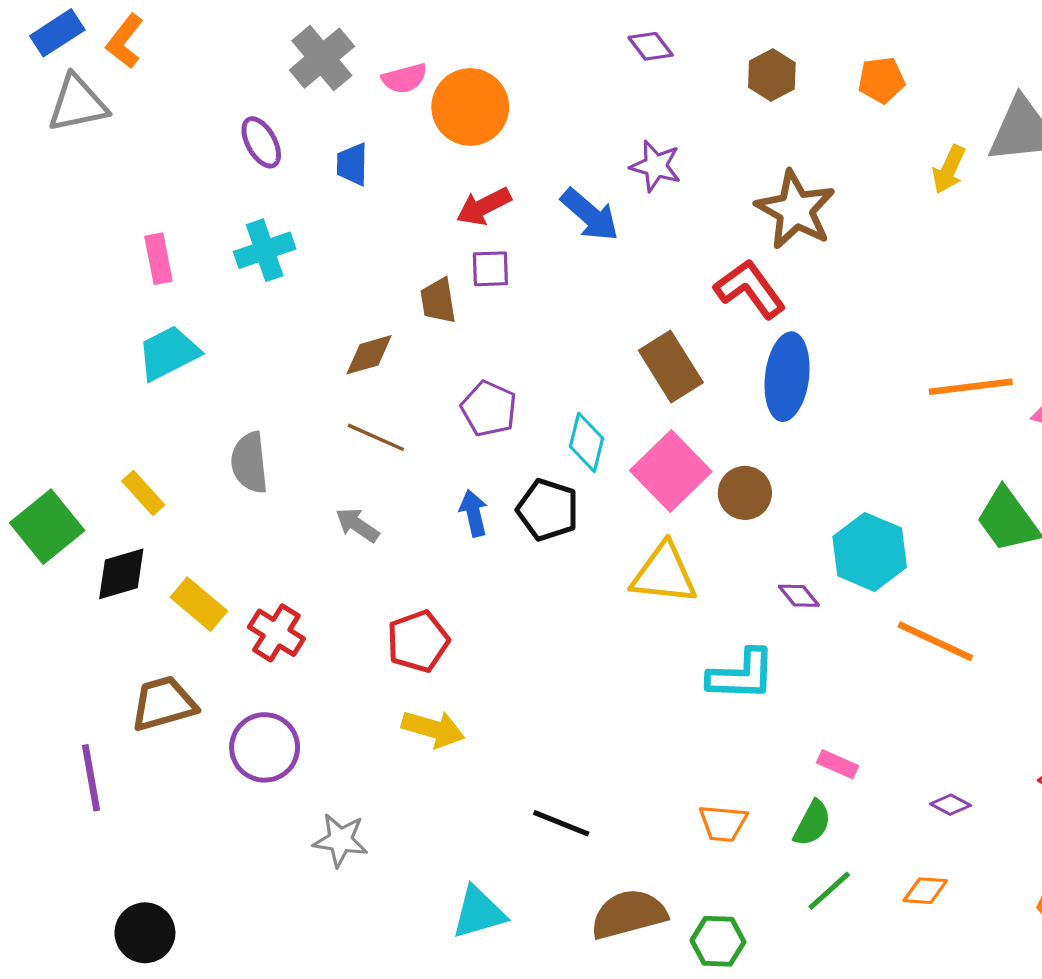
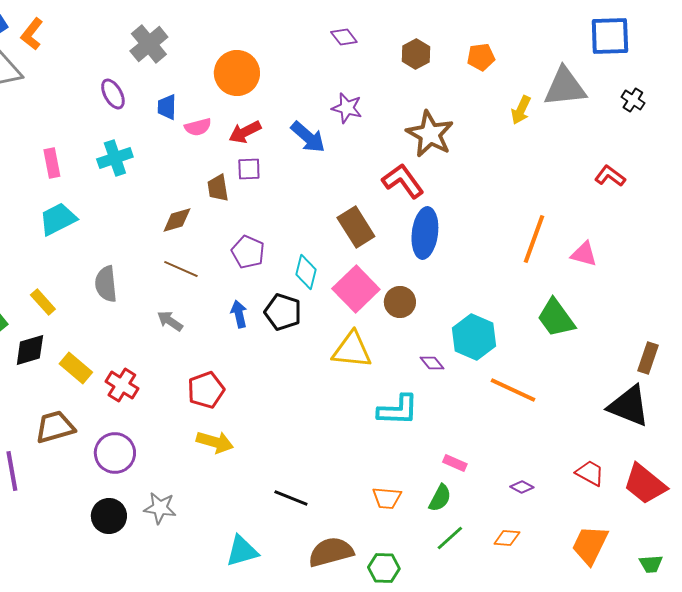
pink semicircle: (404, 78) -> (198, 127), moved
orange line: (971, 387) -> (534, 239), turned -63
black circle: (145, 933) -> (109, 516), moved

